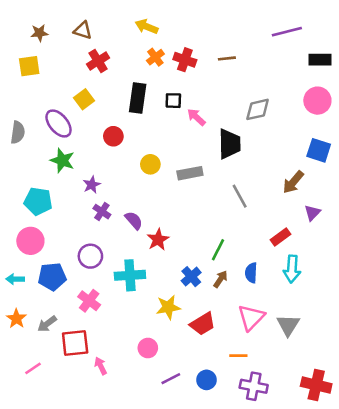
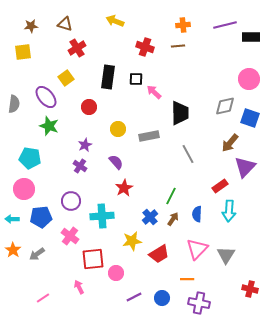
orange cross: (155, 57) -> (183, 25), moved, turned 32
black rectangle: (320, 60) -> (251, 37), moved
gray diamond: (258, 109) -> (225, 106), moved
purple star: (92, 185) -> (85, 145), moved
purple triangle: (312, 213) -> (245, 167), size x1.6
purple semicircle: (134, 220) -> (116, 162), moved
red square: (75, 343) -> (93, 259), moved
pink line: (33, 368) -> (43, 298), moved
red cross: (316, 385) -> (250, 289), moved, size x0.7

